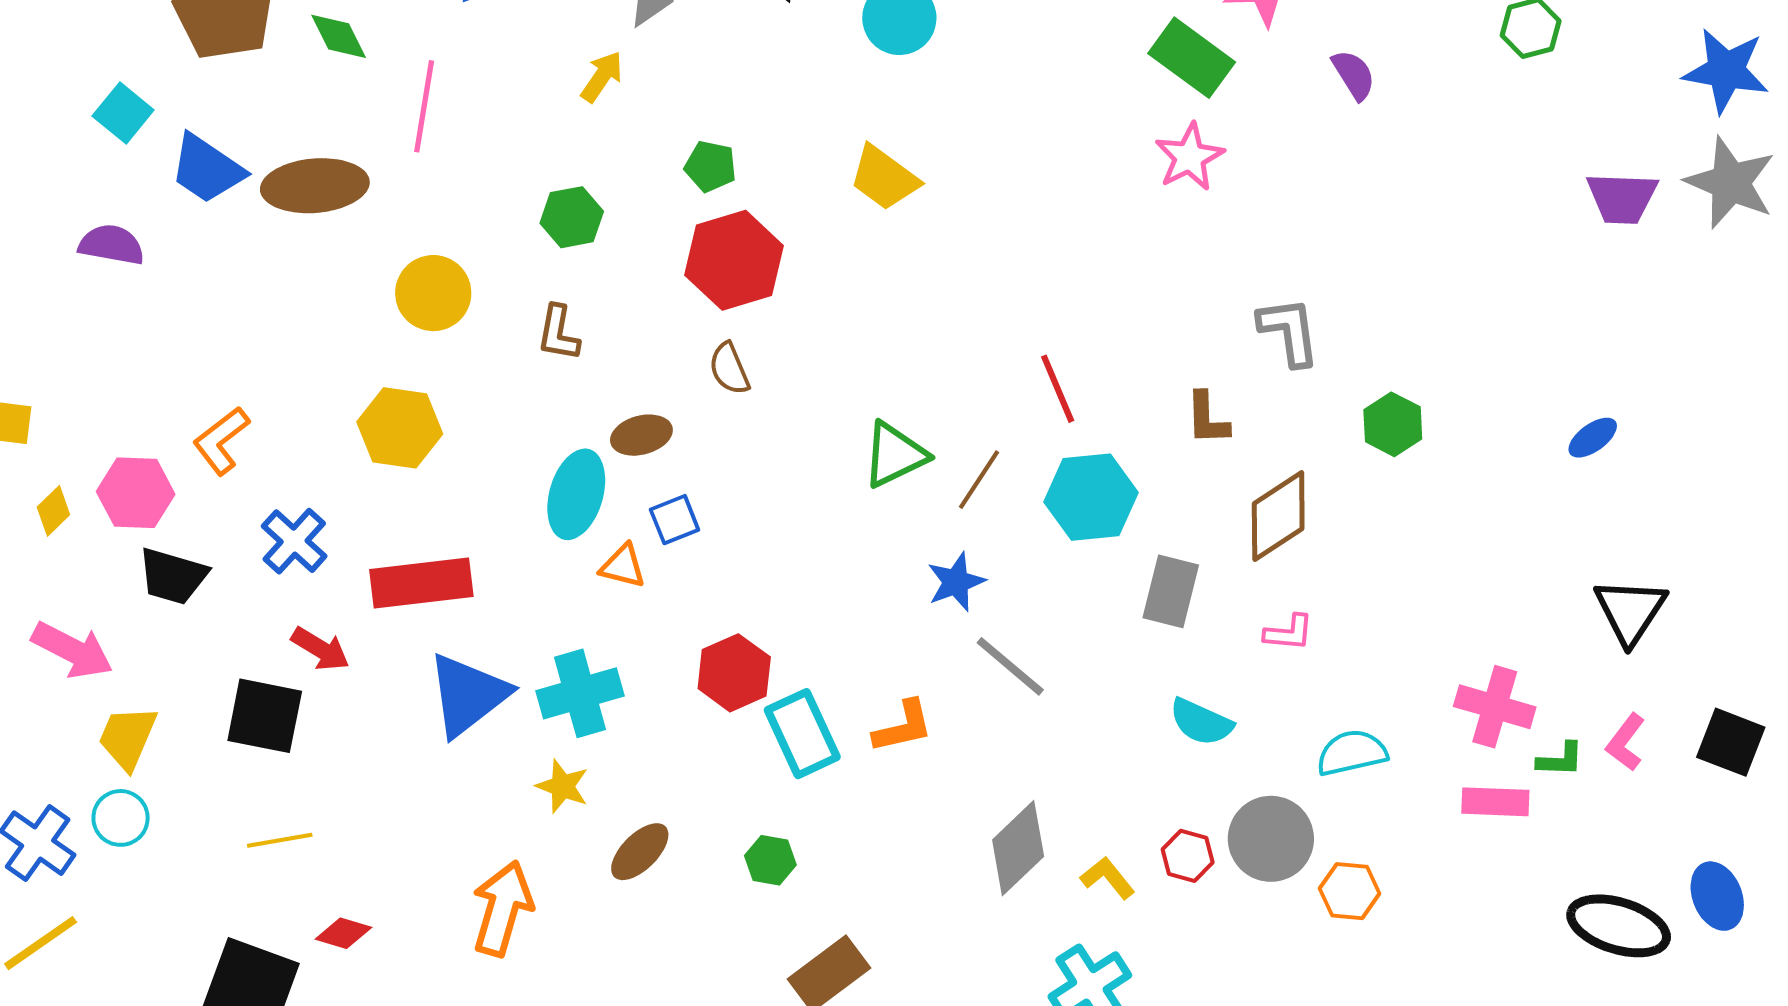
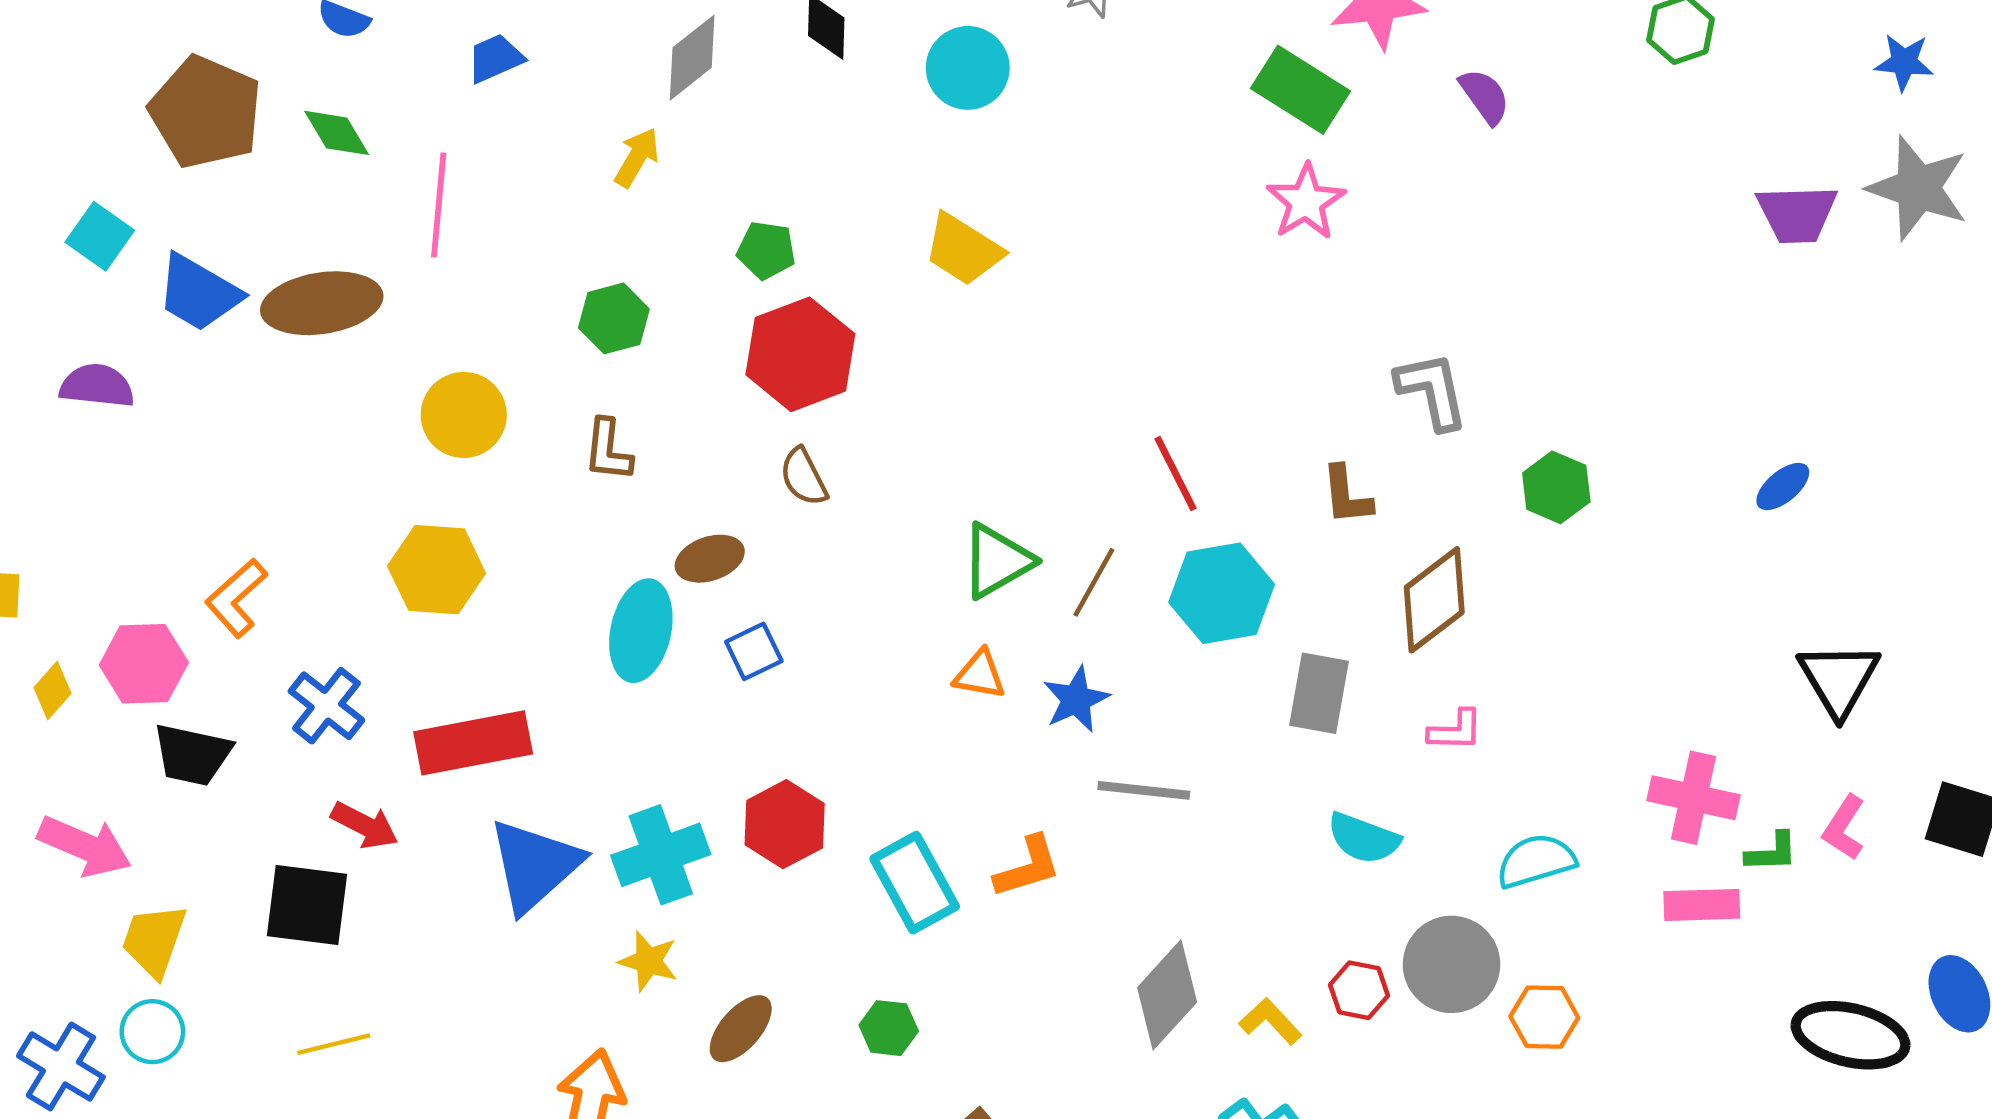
blue star: (1726, 71) -> (1904, 62), size x0.6
orange triangle: (623, 566) -> (980, 675), moved
gray line: (1010, 666) -> (1144, 790), turned -30
red hexagon: (734, 673) -> (785, 824), moved

